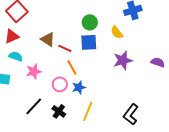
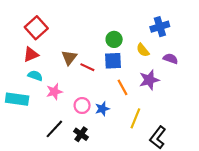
brown triangle: (48, 39) -> (69, 58), turned 35
purple semicircle: (158, 62) -> (171, 59), moved
orange line: (72, 67) -> (123, 87), moved
yellow line: (88, 111) -> (135, 118), moved

